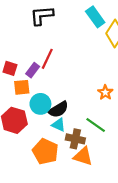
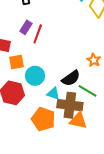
purple rectangle: (33, 70) -> (26, 27), moved
black semicircle: (58, 109) -> (71, 78), moved
brown cross: (75, 139) -> (70, 105), size x1.4

